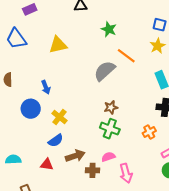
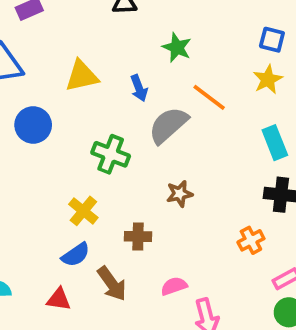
blue arrow: (46, 87) -> (139, 88), moved
blue circle: (31, 109) -> (33, 125), moved
green cross: (110, 129) -> (111, 154), moved
brown arrow: (75, 156) -> (112, 284), turned 72
brown cross: (93, 170) -> (138, 236), moved

